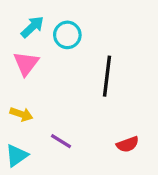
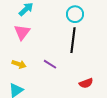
cyan circle: (67, 35) -> (75, 14), moved
purple line: (61, 141) -> (50, 64), moved

